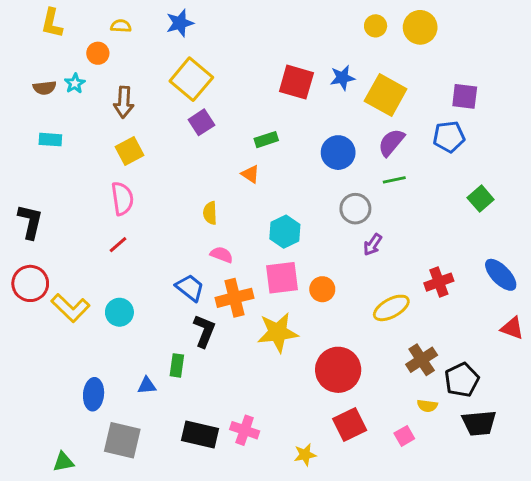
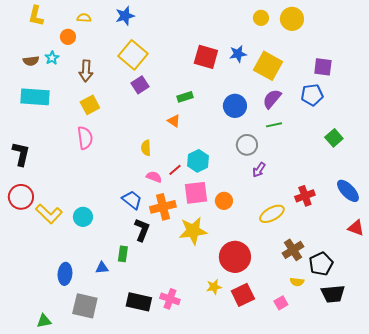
cyan rectangle: (50, 140) -> (35, 97), size x1.8
red line: (118, 245) -> (175, 170), moved
yellow star: (305, 455) -> (214, 287), moved

